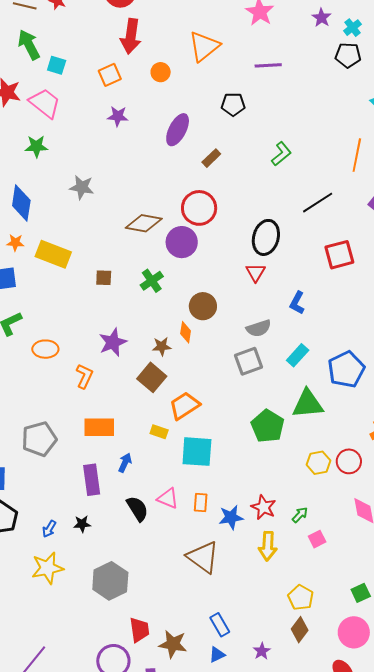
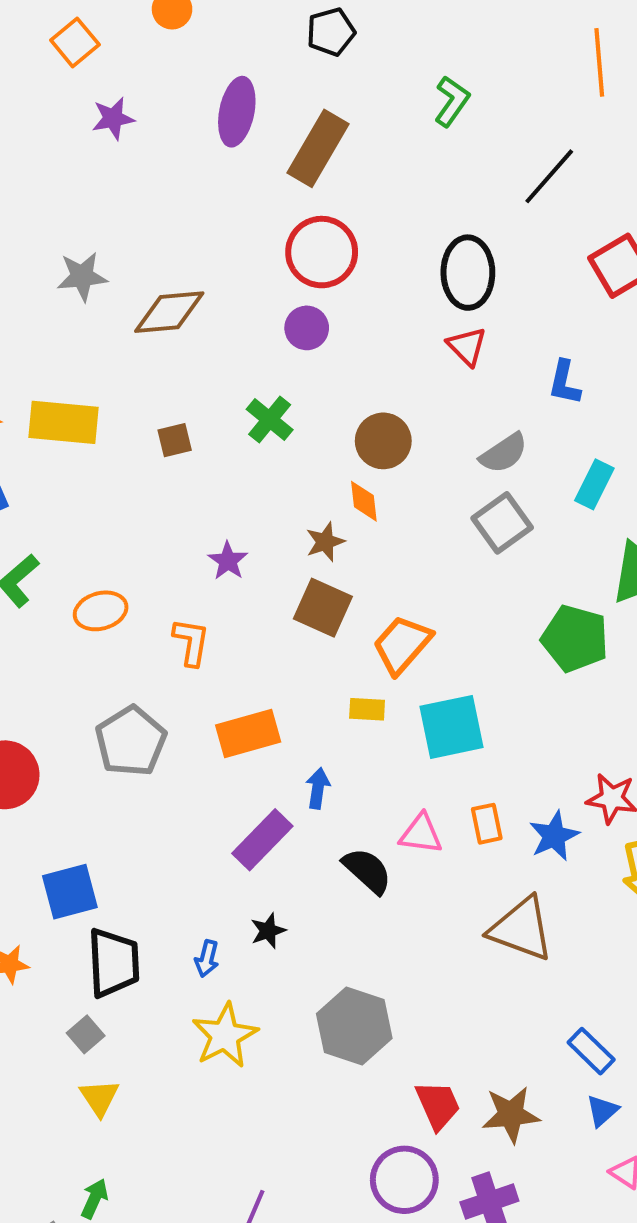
brown rectangle: (211, 158) -> (318, 148), size x1.8
brown diamond: (144, 223) -> (169, 312), moved
purple circle: (182, 242) -> (307, 328), size x0.7
purple star: (113, 342) -> (228, 561), size x0.7
gray pentagon: (39, 439) -> (131, 741), moved
purple rectangle: (92, 480) -> (262, 840), turned 68

